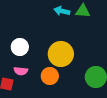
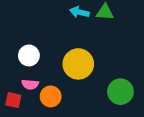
orange circle: (50, 76) -> (51, 96), moved

